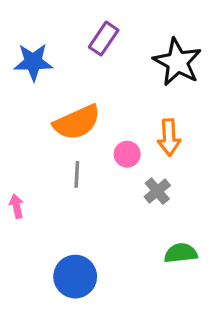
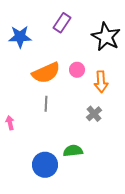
pink circle: (127, 154) -> (77, 70), moved
green semicircle: (181, 253) -> (73, 151), moved

